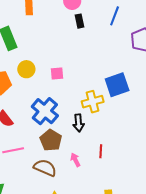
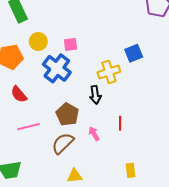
blue square: (117, 85) -> (134, 53), size x0.7
blue cross: (45, 111) -> (57, 68), moved
brown semicircle: (45, 168) -> (63, 143), turned -65

